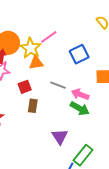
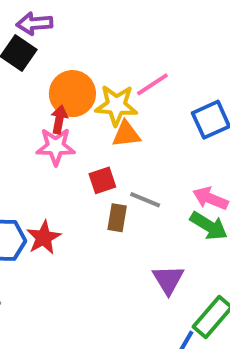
yellow star: (31, 48) -> (116, 105), turned -30
gray line: (58, 85) -> (145, 200), moved

